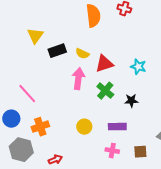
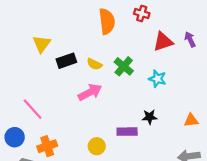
red triangle: (104, 64) -> (163, 42), moved
pink arrow: (78, 79) -> (90, 92), turned 55
green cross: (105, 91) -> (124, 66), moved
purple rectangle: (117, 127) -> (127, 132), moved

